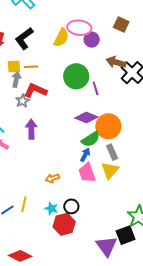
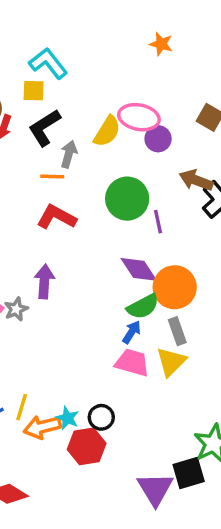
yellow square: (14, 67) -> (34, 91), moved
gray arrow: (16, 79) -> (69, 154), moved
gray star: (22, 101) -> (16, 309), moved
purple diamond: (86, 117) -> (139, 269), turned 30
pink trapezoid: (87, 173) -> (132, 363), turned 120
orange arrow: (52, 178) -> (42, 427), moved, size x1.5

